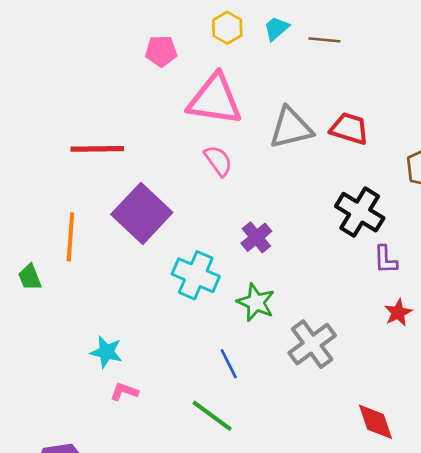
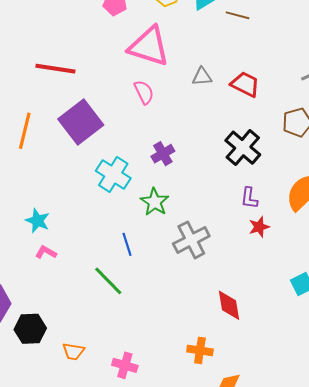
gray triangle: (291, 128) -> (202, 77), size x0.6
purple L-shape: (385, 260) -> (249, 198), moved

